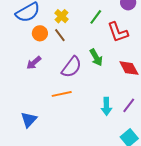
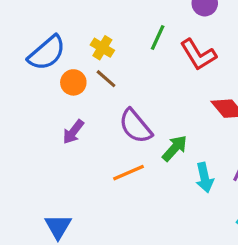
green arrow: (96, 57) -> (175, 148), moved, turned -96
purple semicircle: (72, 67) -> (135, 126), turned 115
blue triangle: (29, 120) -> (58, 227), moved

